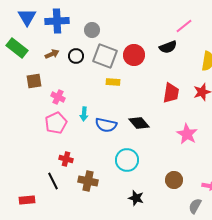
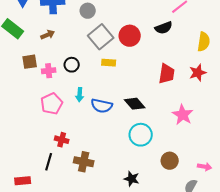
black circle: (76, 56) -> (72, 65), moved
gray square: (105, 56) -> (101, 37), turned 30
pink cross: (58, 97) -> (49, 71), moved, turned -32
cyan circle: (127, 160) -> (141, 135), moved
black line: (53, 181) -> (49, 162), turned 42

